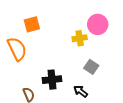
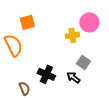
black cross: (52, 80) -> (46, 74), turned 30
black arrow: (81, 91) -> (73, 77), moved

